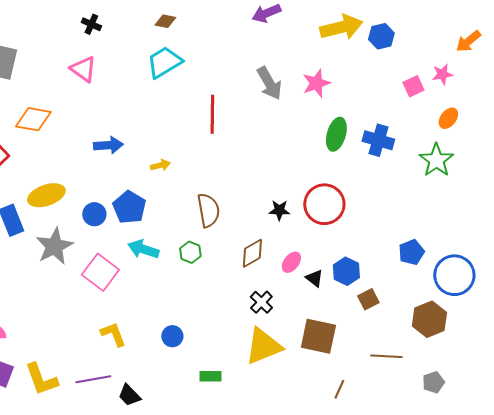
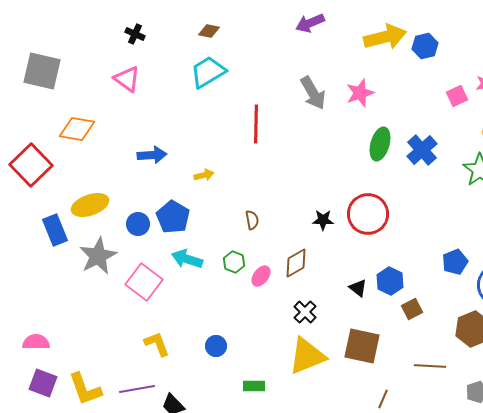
blue cross: (378, 140) -> (422, 150), turned 32
brown semicircle: (208, 210) -> (252, 220), size x0.6
pink ellipse: (291, 262) -> (261, 276), moved

